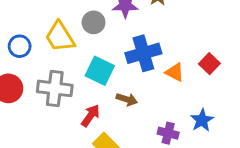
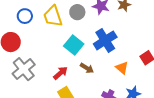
blue cross: (143, 53) -> (105, 40), turned -30
orange triangle: (175, 72) -> (122, 68), moved
gray cross: (55, 88) -> (24, 69), moved, turned 30

